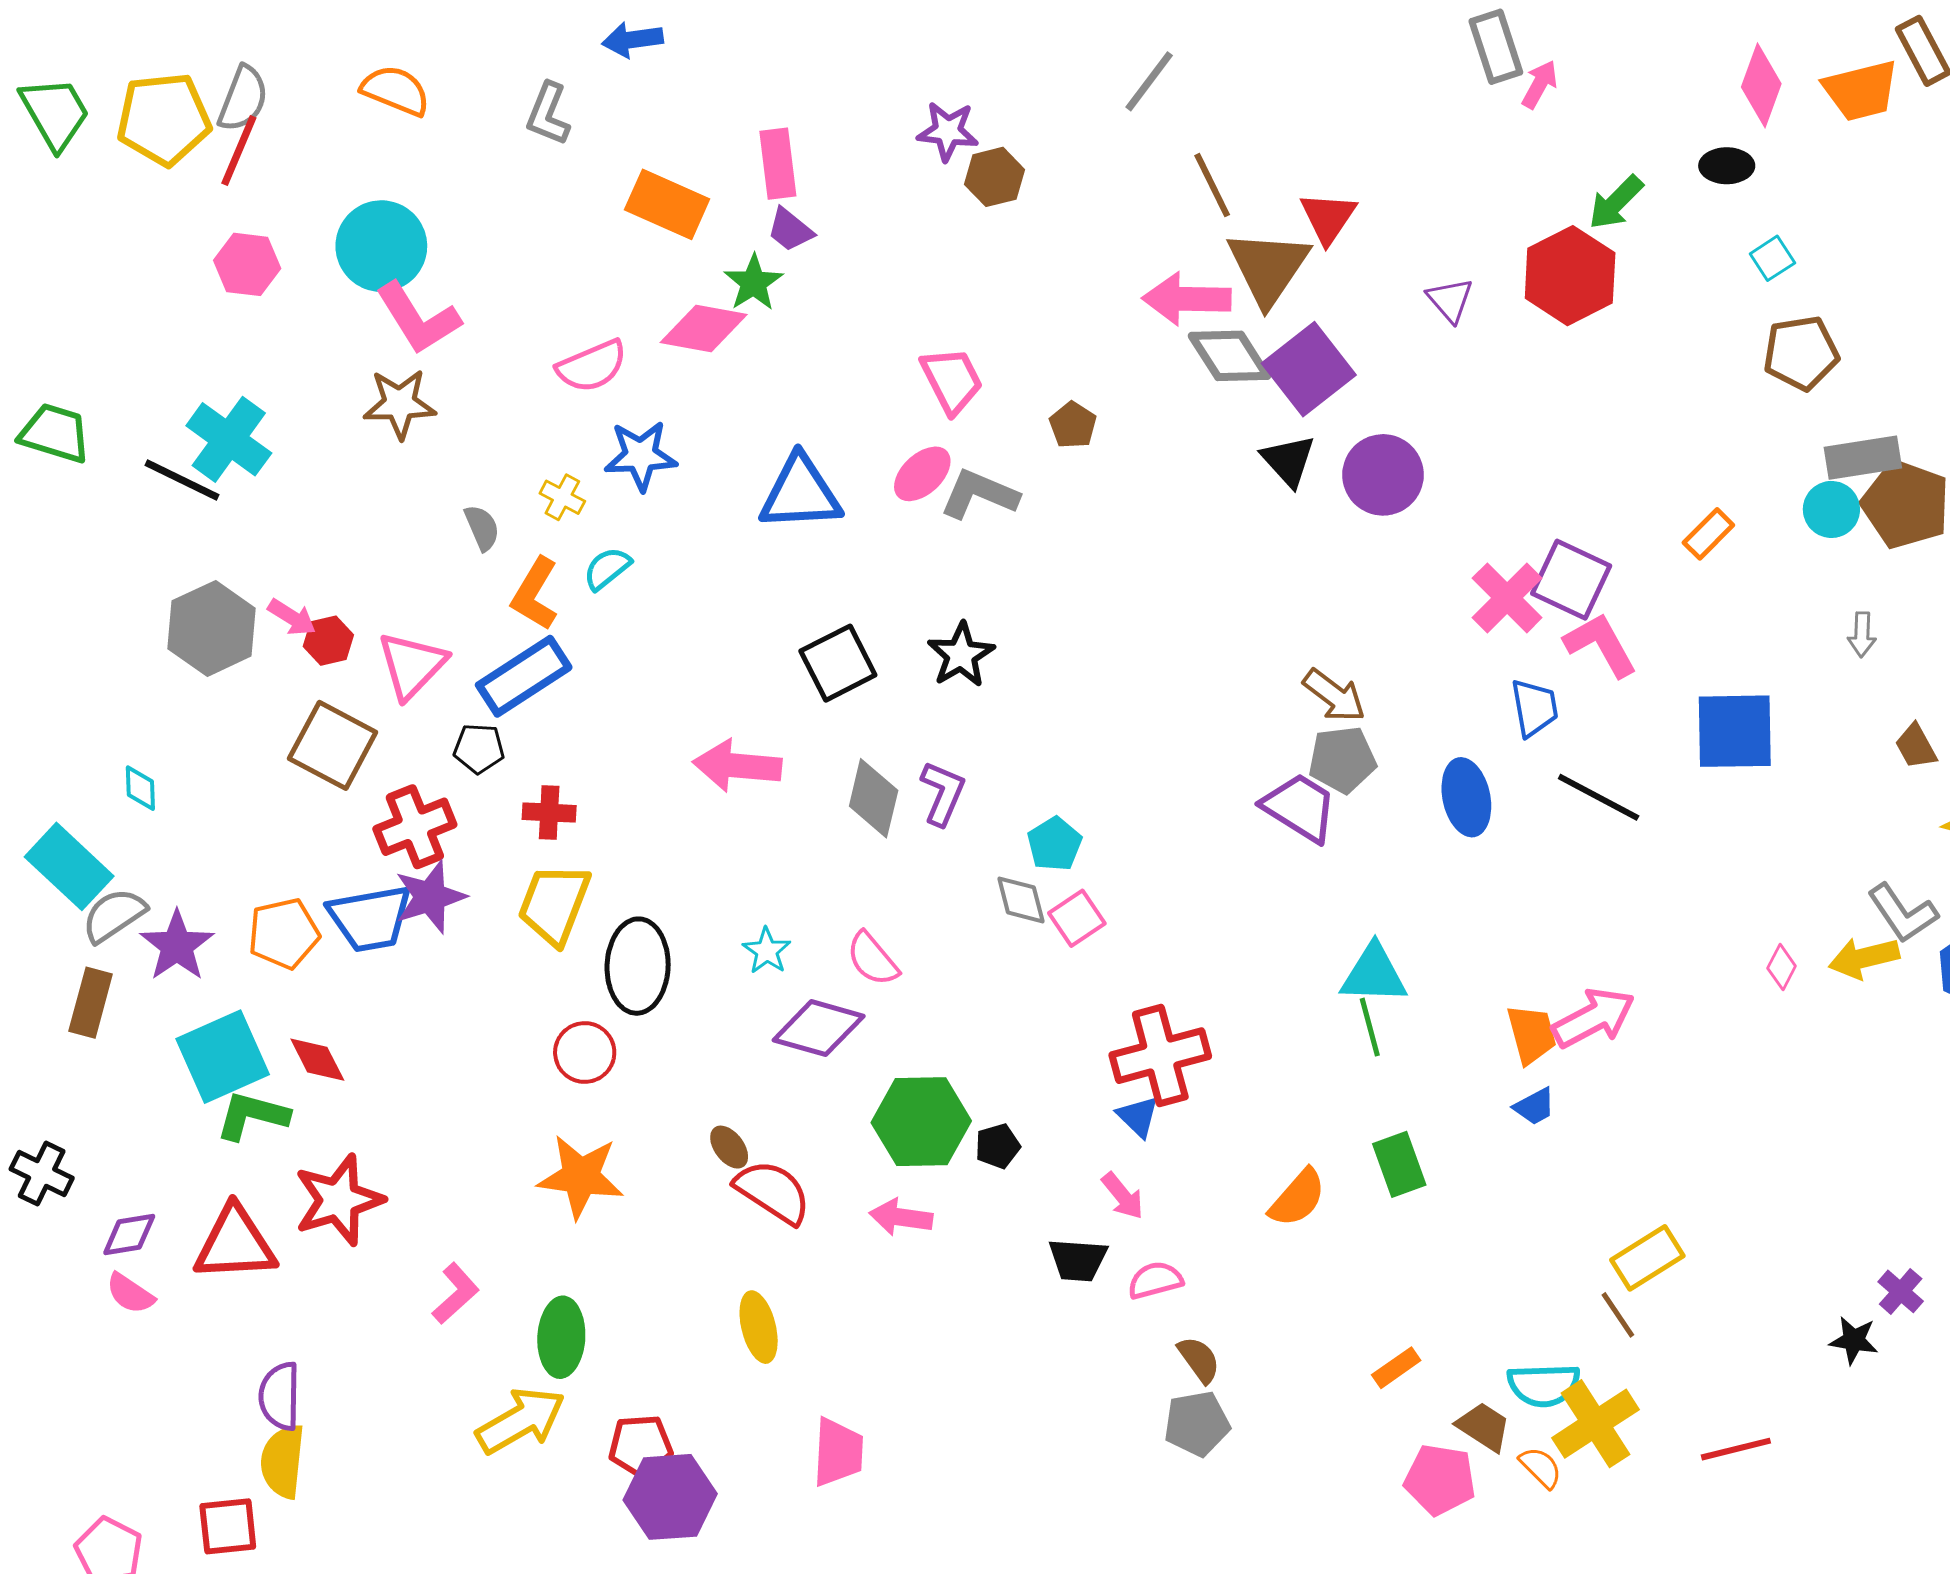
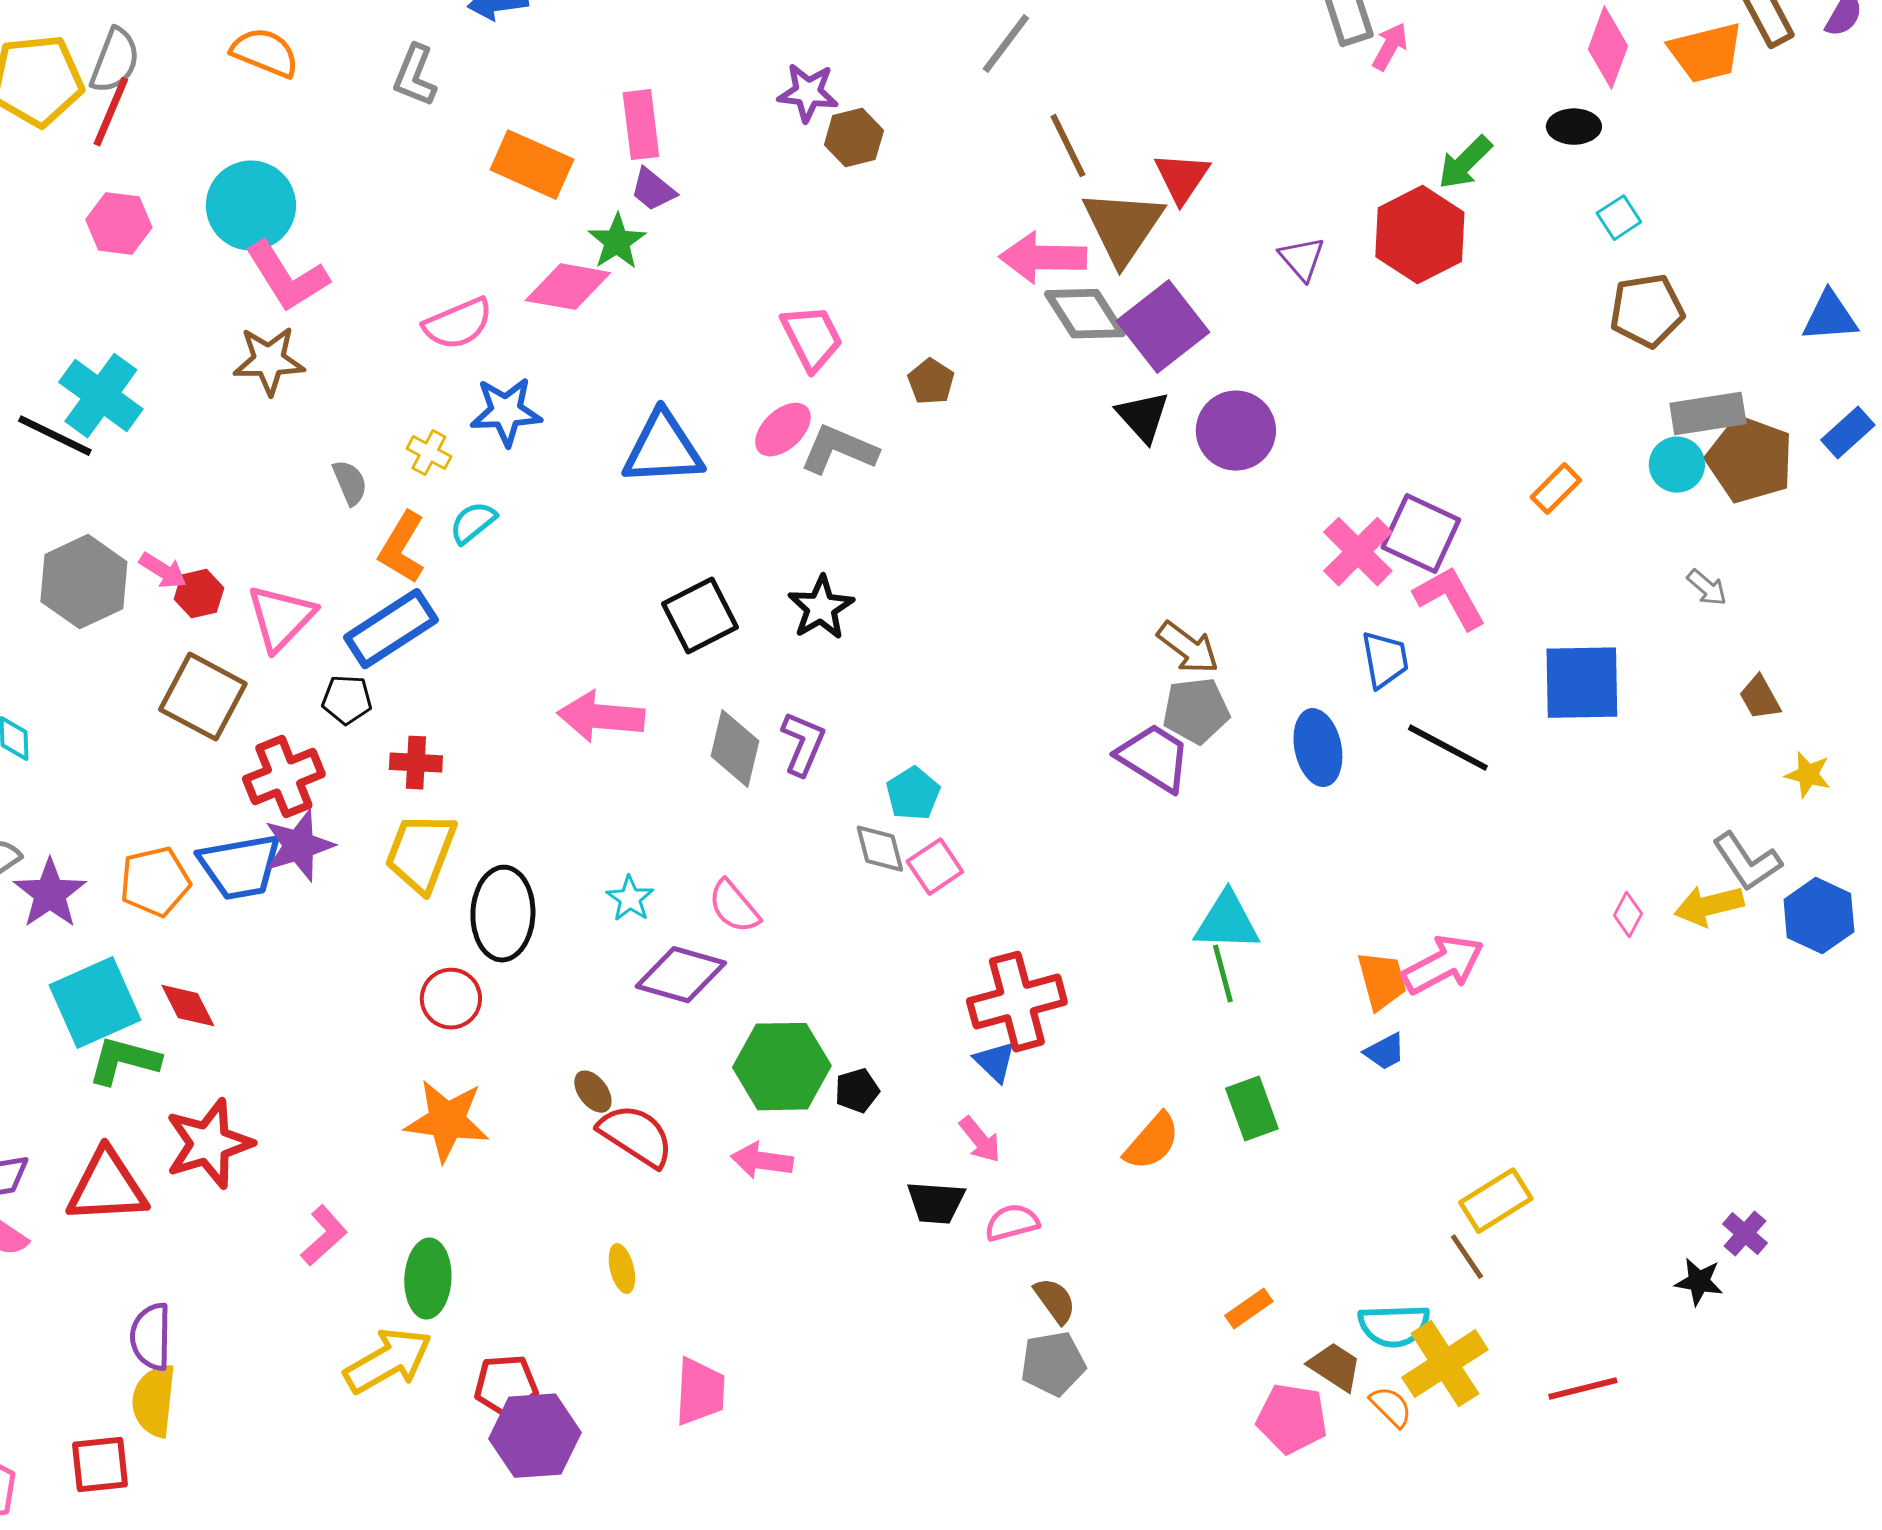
gray arrow: (1862, 635) -> (1707, 588), turned -51
yellow ellipse: (759, 1327) -> (622, 1269), size x0.7

